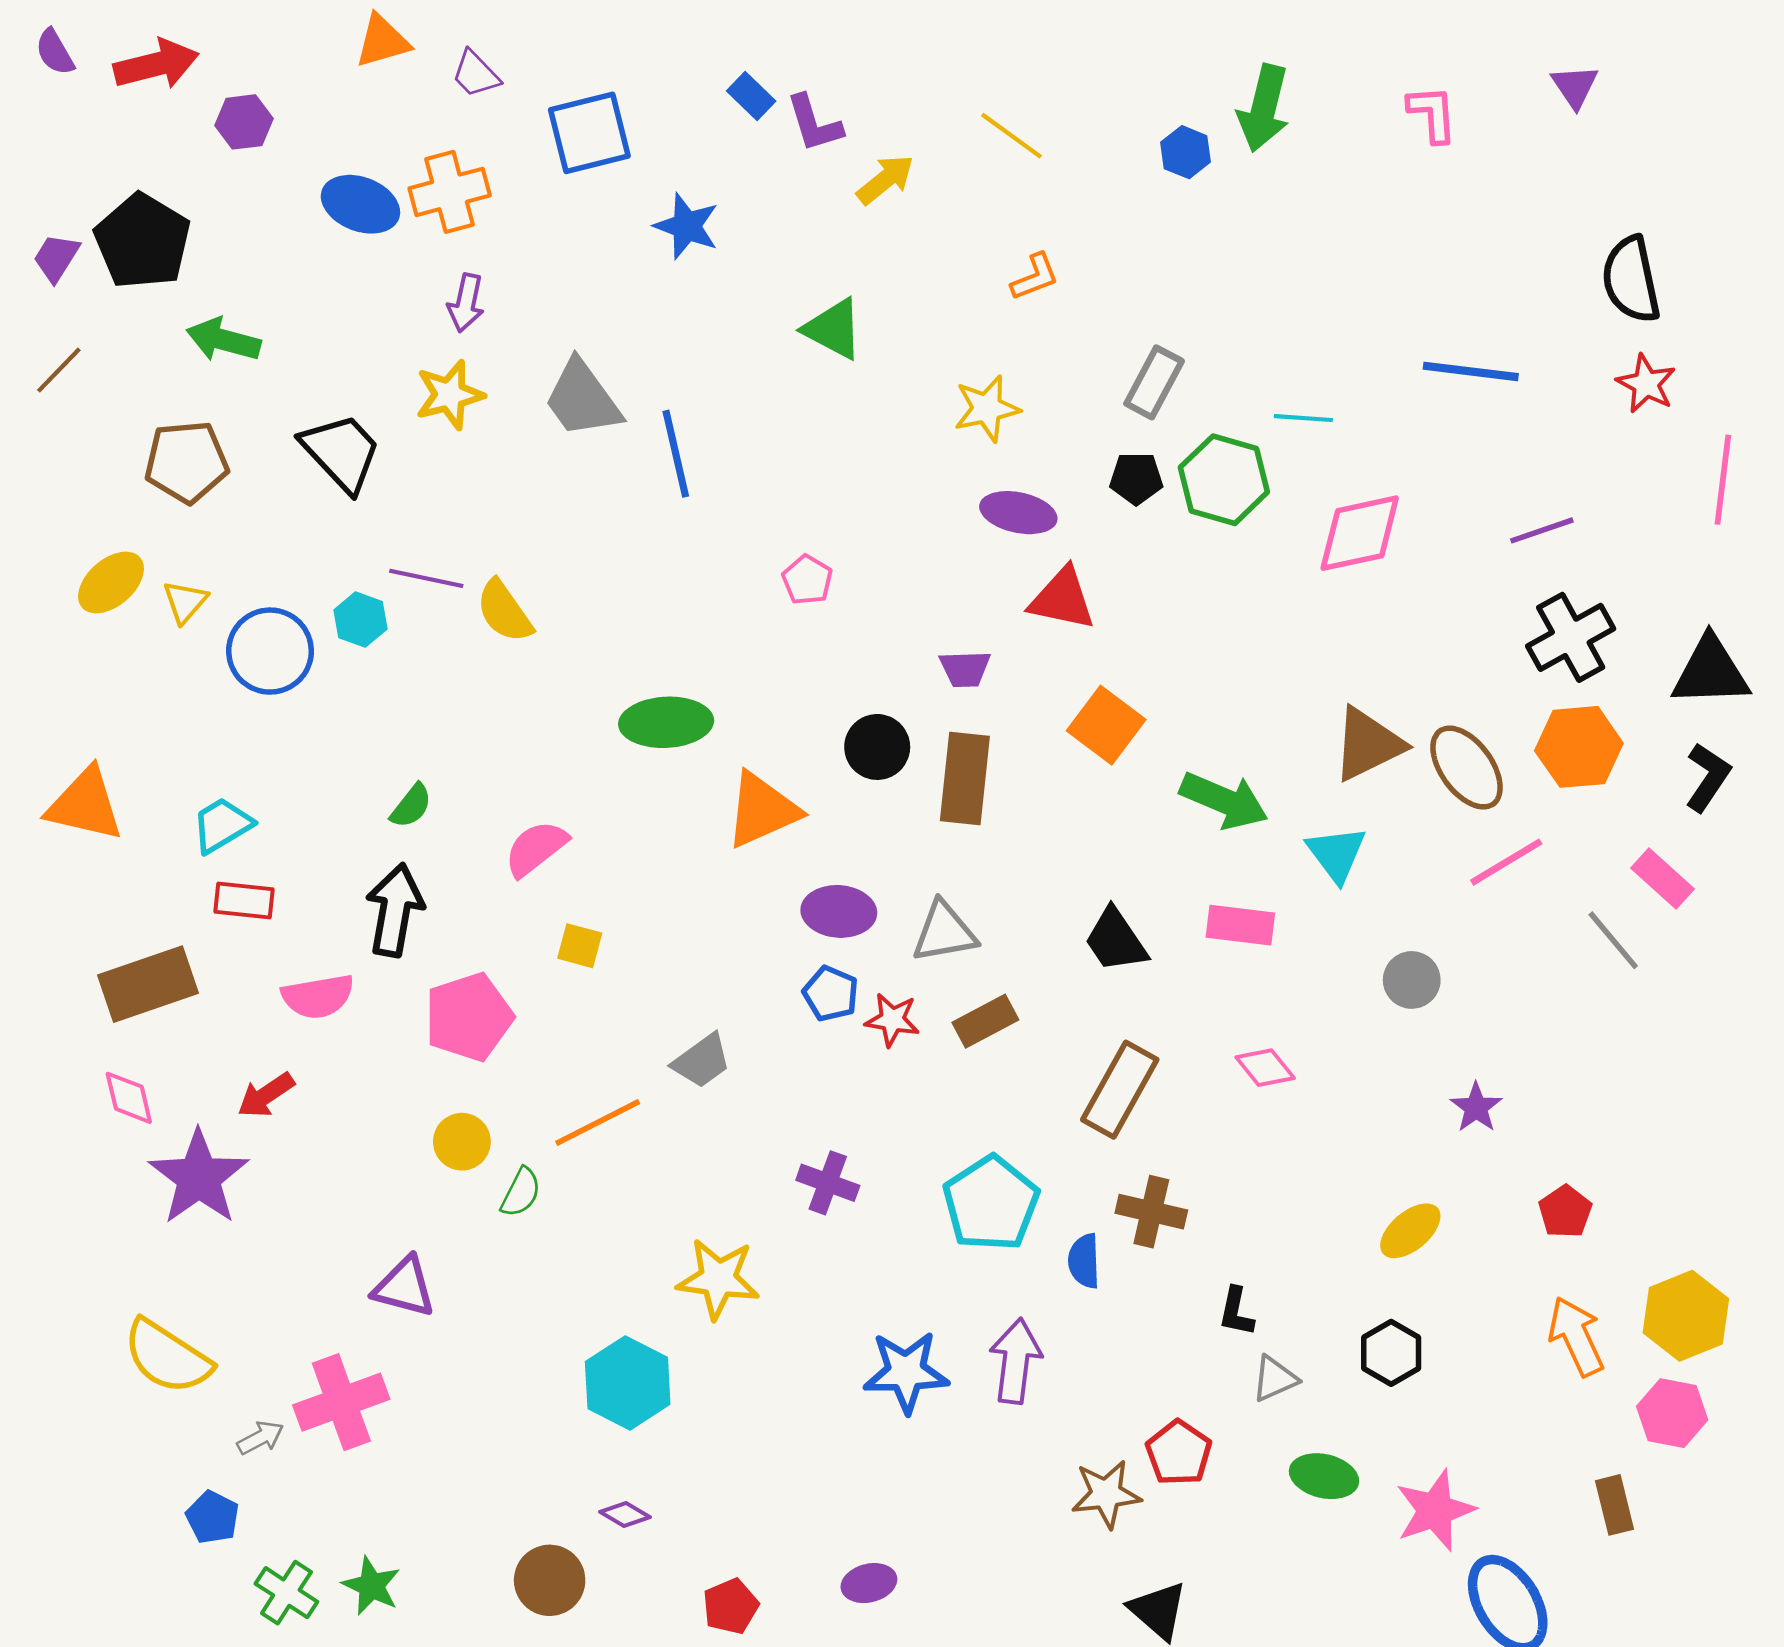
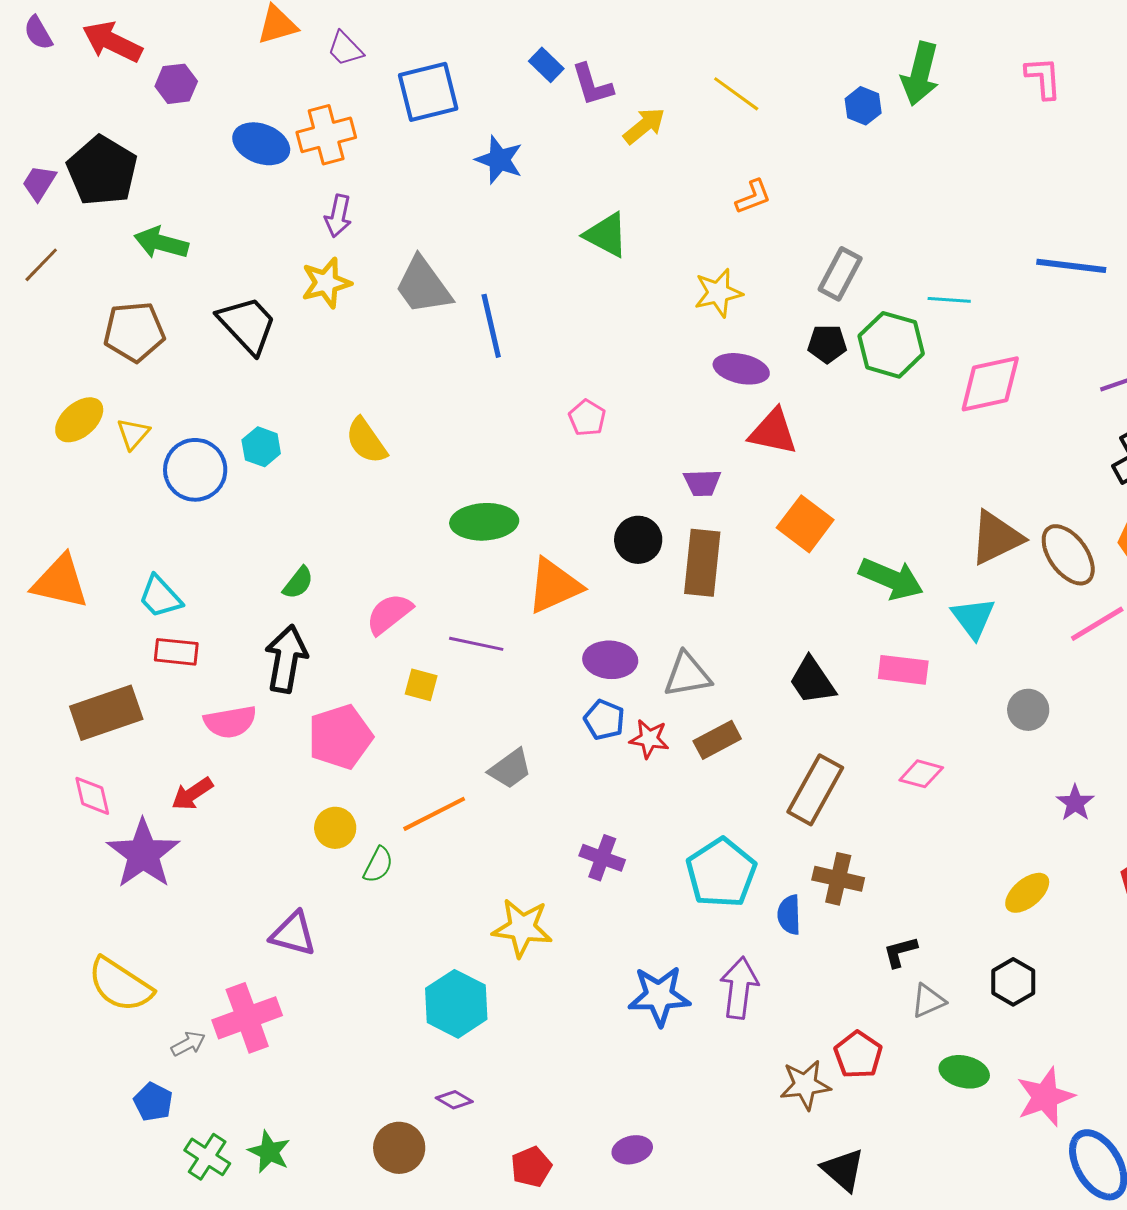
red arrow: (156, 64) -> (112, 42), turned -140
purple line: (426, 578) -> (476, 644), moved
cyan trapezoid: (222, 825) -> (160, 597), turned -102
pink diamond: (1265, 1068) -> (921, 774), turned -36
black L-shape: (1236, 1312) -> (900, 952), turned 63

